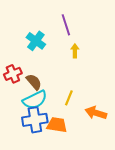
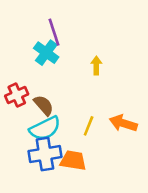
purple line: (66, 25) -> (54, 32), moved
orange arrow: (96, 113) -> (123, 123), moved

